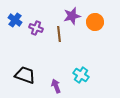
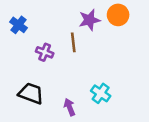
orange circle: (95, 22) -> (118, 15), moved
purple cross: (36, 28) -> (45, 52), moved

